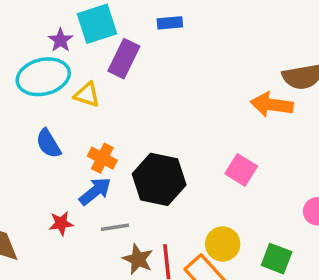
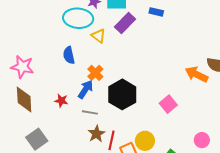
blue arrow: (95, 191) -> (86, 89), turned -36

